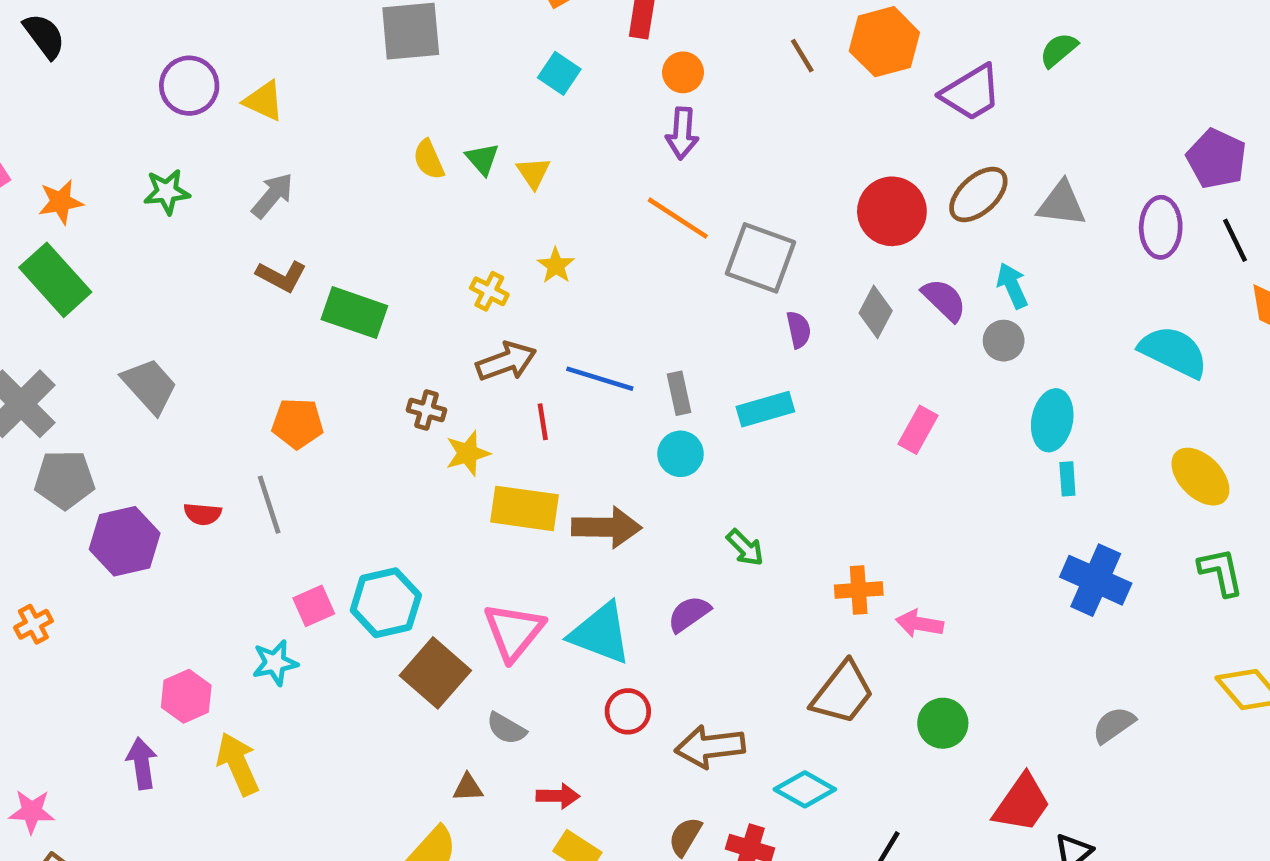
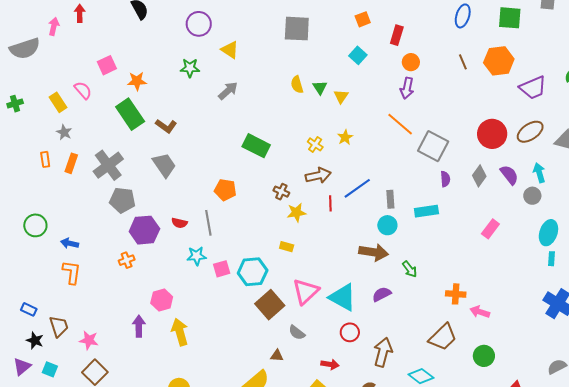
purple circle: (189, 86) -> (199, 24), moved
green star: (167, 192) -> (190, 68), moved
brown L-shape: (281, 276) -> (166, 126), moved
blue line: (600, 379) -> (357, 188), turned -60
yellow rectangle: (525, 508) -> (287, 247), moved, size x0.5
brown arrow: (607, 527) -> (374, 252), moved
orange cross: (33, 624) -> (127, 260), moved
cyan star: (275, 663) -> (197, 256), moved
brown arrow: (710, 747) -> (383, 352), turned 104
red arrow: (558, 796) -> (330, 364), moved

